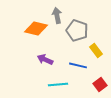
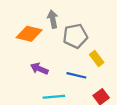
gray pentagon: (77, 30) -> (75, 36), turned -30

